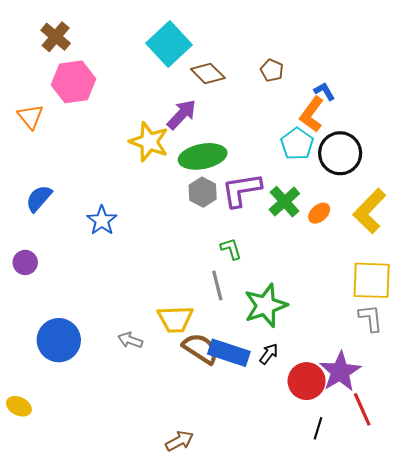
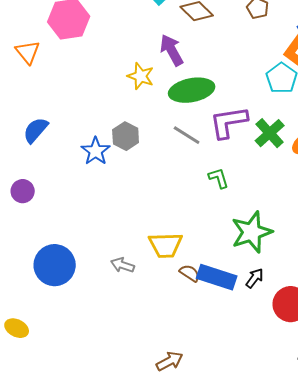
purple arrow: (182, 114) -> (172, 50), turned -72
yellow star: (149, 142) -> (141, 76), size x0.7
gray hexagon: (203, 192) -> (126, 136), moved
gray line: (217, 286) -> (187, 135), moved, turned -44
brown semicircle: (201, 349) -> (190, 273), size x0.6

